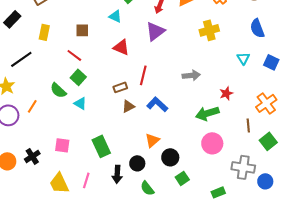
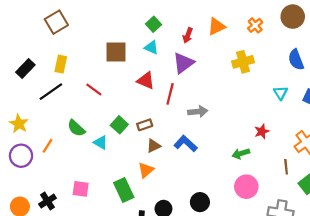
cyan triangle: (115, 16) -> (151, 47), moved
black rectangle: (12, 19) -> (25, 68), moved
brown square: (82, 30) -> (116, 52), moved, size x1.5
black line: (21, 59) -> (51, 92), moved
red line: (143, 75) -> (170, 94), moved
gray arrow: (191, 75) -> (198, 112), moved
green square: (78, 77) -> (119, 125), moved
green arrow: (207, 113) -> (241, 154), size x0.7
orange triangle: (152, 140) -> (146, 170), moved

